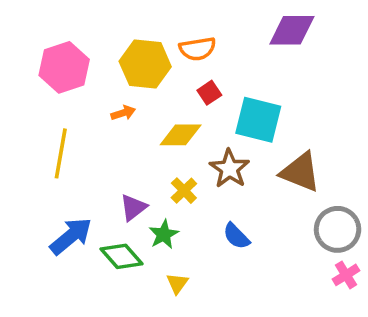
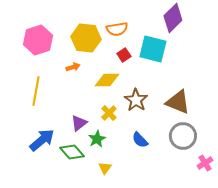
purple diamond: (292, 30) -> (173, 18), turned -44
cyan square: (258, 120) -> (153, 49), moved
gray circle: (338, 229) -> (183, 136), moved

